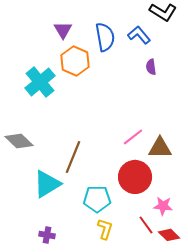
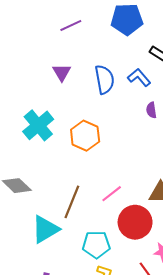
orange hexagon: (75, 61) -> (85, 136), moved
pink line: (133, 137) -> (112, 194), moved

